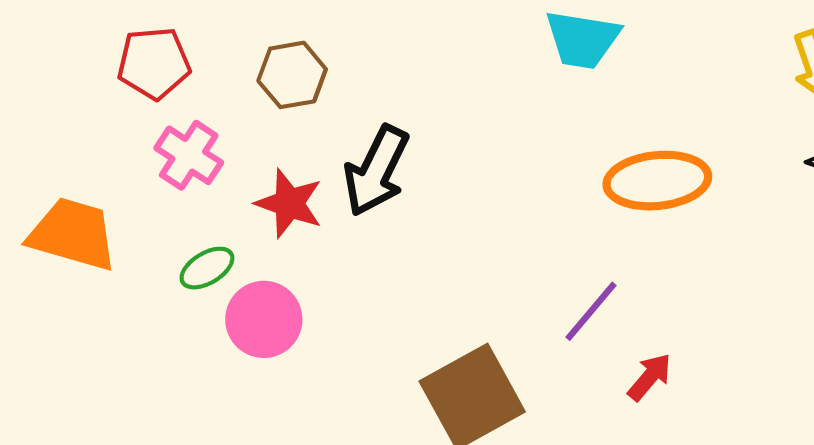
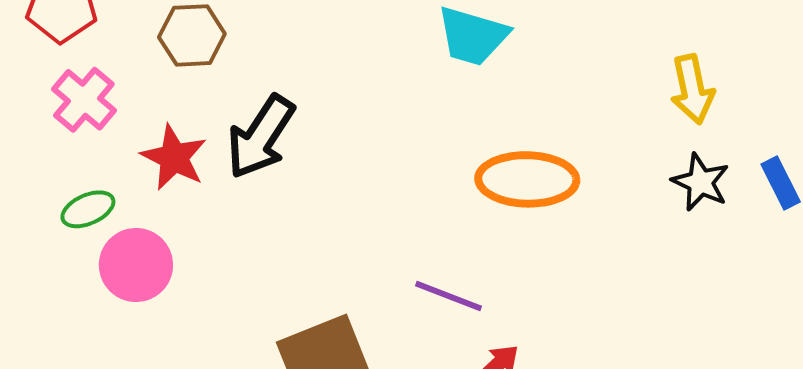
purple line: (591, 311) -> (449, 296), turned 64

